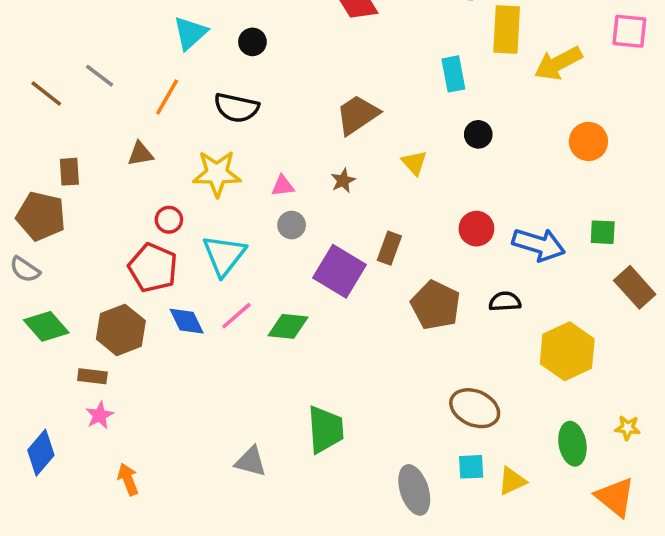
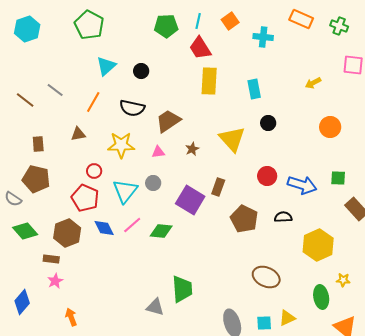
yellow rectangle: (507, 29) -> (209, 81), moved
yellow arrow: (558, 63) -> (313, 83), size x0.6
brown trapezoid: (357, 115) -> (168, 121), moved
yellow triangle: (414, 163) -> (232, 139), size x1.8
brown pentagon: (41, 216) -> (36, 179), moved
gray circle: (292, 225) -> (153, 183), moved
yellow star: (628, 428) -> (343, 280), moved
gray triangle: (251, 462) -> (155, 307), moved
cyan square: (471, 467) -> (264, 323), moved

